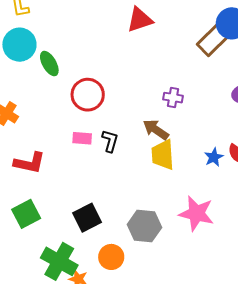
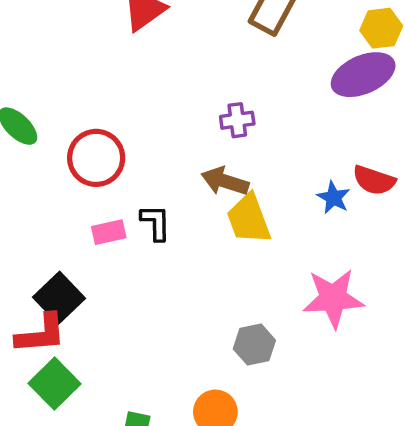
red L-shape: (30, 163) -> (41, 334), moved
black square: (87, 218) -> (59, 298), moved
gray hexagon: (144, 226) -> (254, 345), size x0.7

